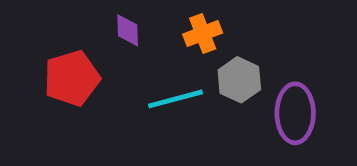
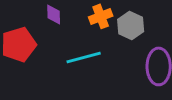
gray hexagon: (239, 80) -> (131, 25), moved

